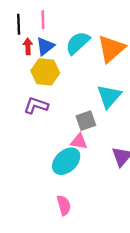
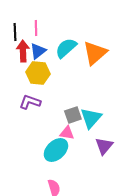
red arrow: (28, 46) -> (23, 51), size x1.5
cyan triangle: (109, 96) -> (91, 118), moved

